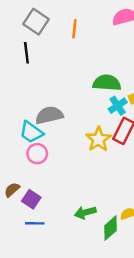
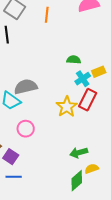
green semicircle: (107, 83) -> (74, 60), size x0.6
pink circle: (37, 154) -> (26, 129), moved
green arrow: (85, 212) -> (79, 153), moved

